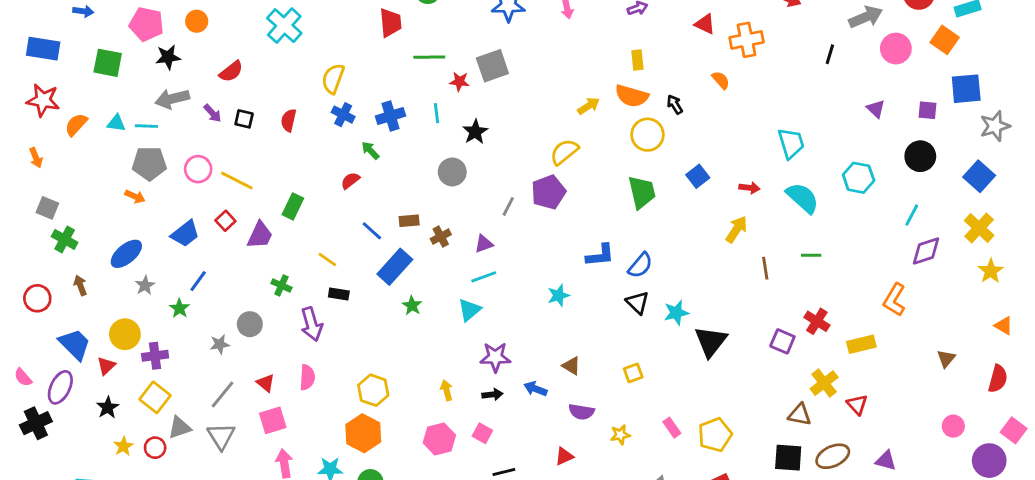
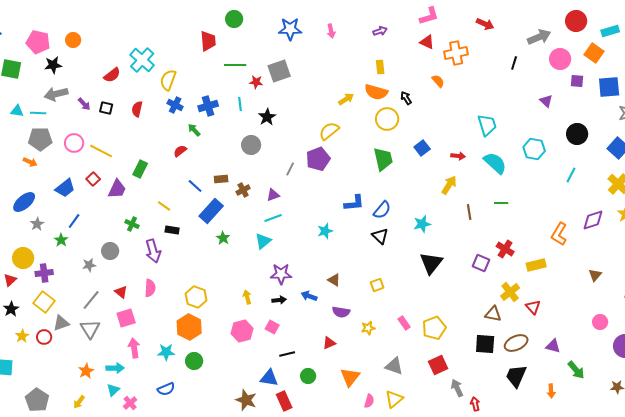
cyan cross: (284, 26) -> (142, 60), moved
red semicircle: (231, 71) -> (112, 75), moved
purple square: (927, 110) -> (577, 81), moved
purple diamond: (926, 251) -> (593, 220), moved
cyan star: (676, 313) -> (422, 224), moved

